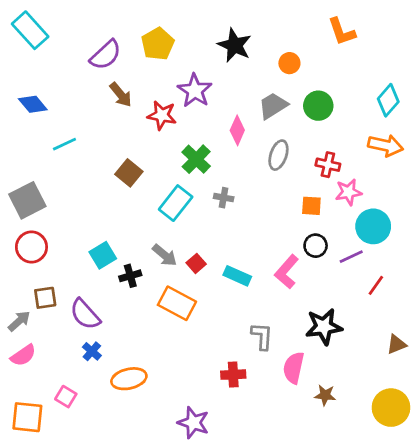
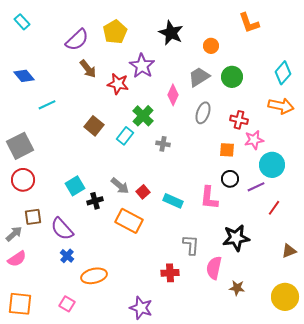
cyan rectangle: (30, 30) -> (22, 22), size x0.6
cyan rectangle: (176, 203) -> (125, 136), moved, size x0.7
pink L-shape: (287, 272) -> (209, 198), turned -35
pink square: (66, 397) -> (67, 304), moved

